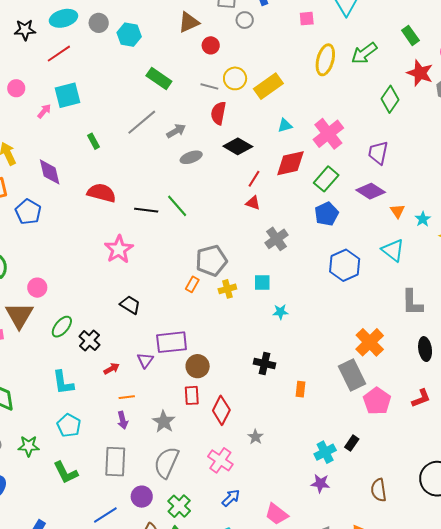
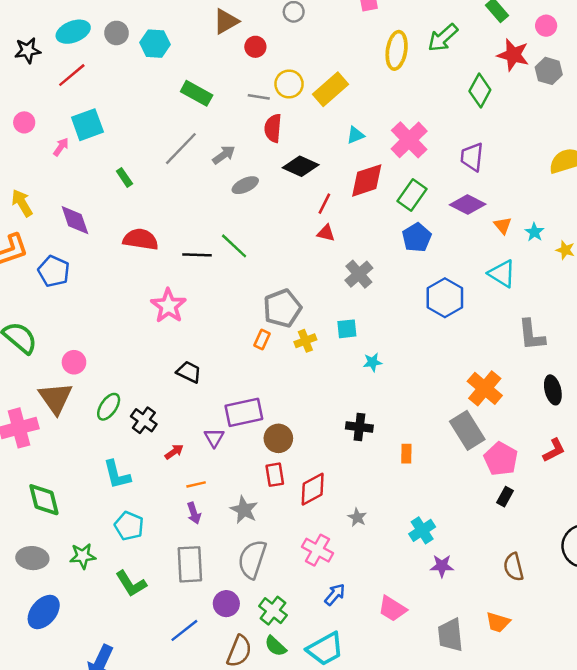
red diamond: (221, 410) -> (313, 489), turned 40
black rectangle: (352, 443) -> (505, 497), moved
cyan cross: (325, 452) -> (422, 530), moved

